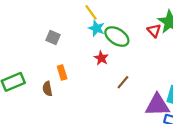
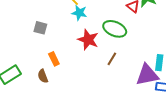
green ellipse: (117, 37) -> (115, 29), moved
red star: (101, 58) -> (88, 40), size x1.5

